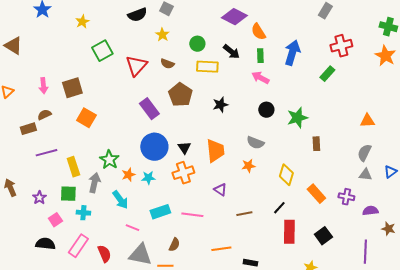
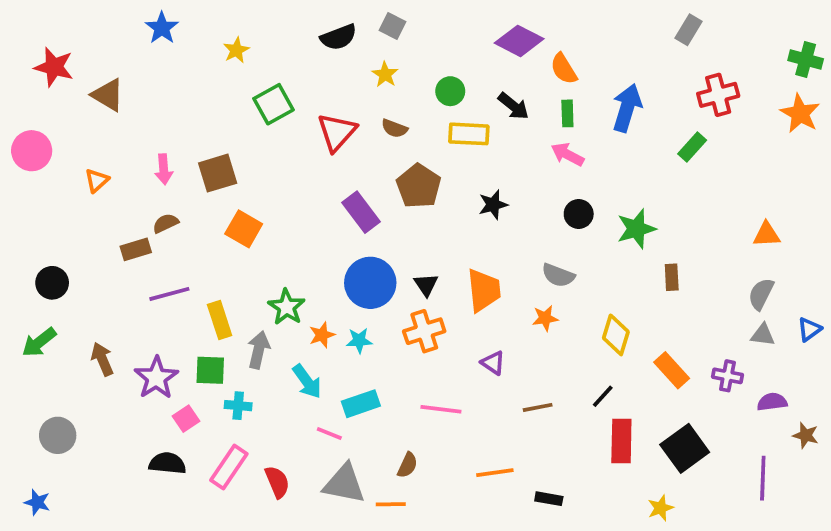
purple star: (39, 198) -> (156, 378), size x1.6
cyan rectangle: (160, 212) -> (361, 404), moved
black square: (323, 236) -> (685, 448), size x1.4

